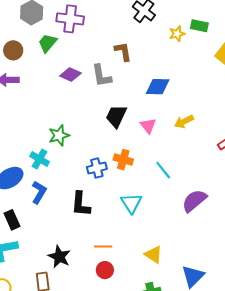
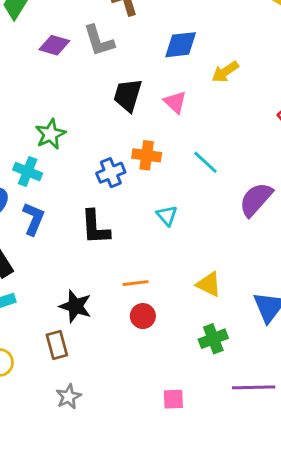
yellow arrow: (184, 122) -> (225, 72), moved
cyan triangle: (131, 203) -> (167, 215), size x0.7

